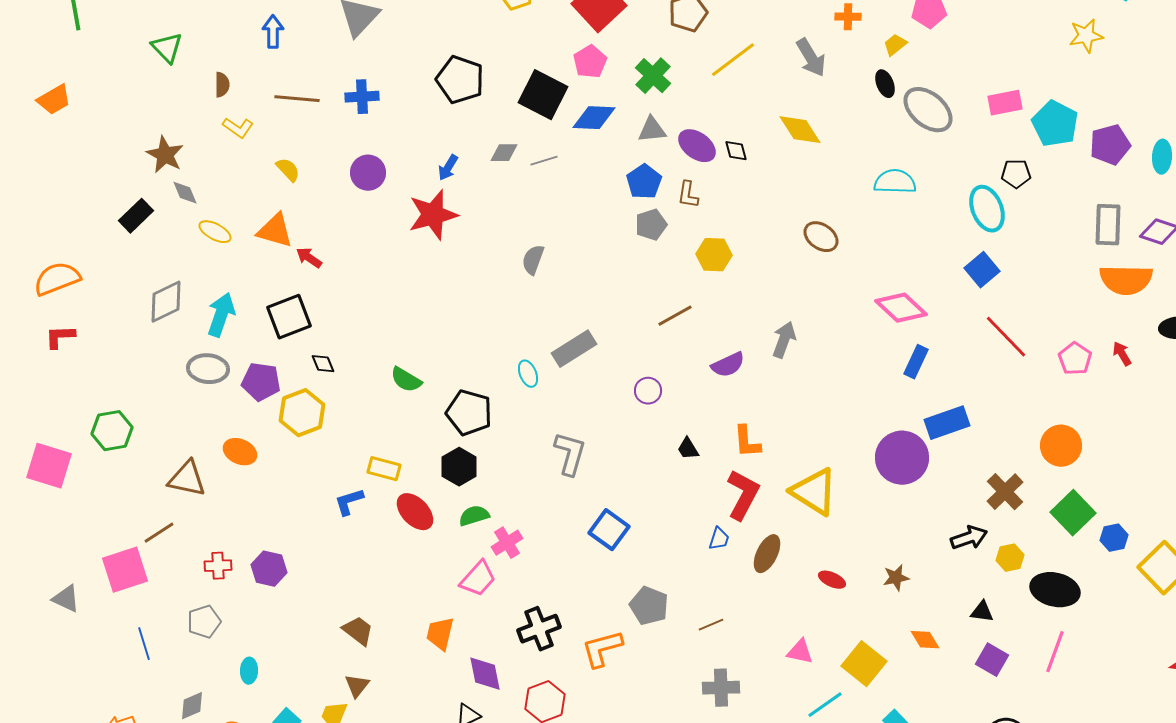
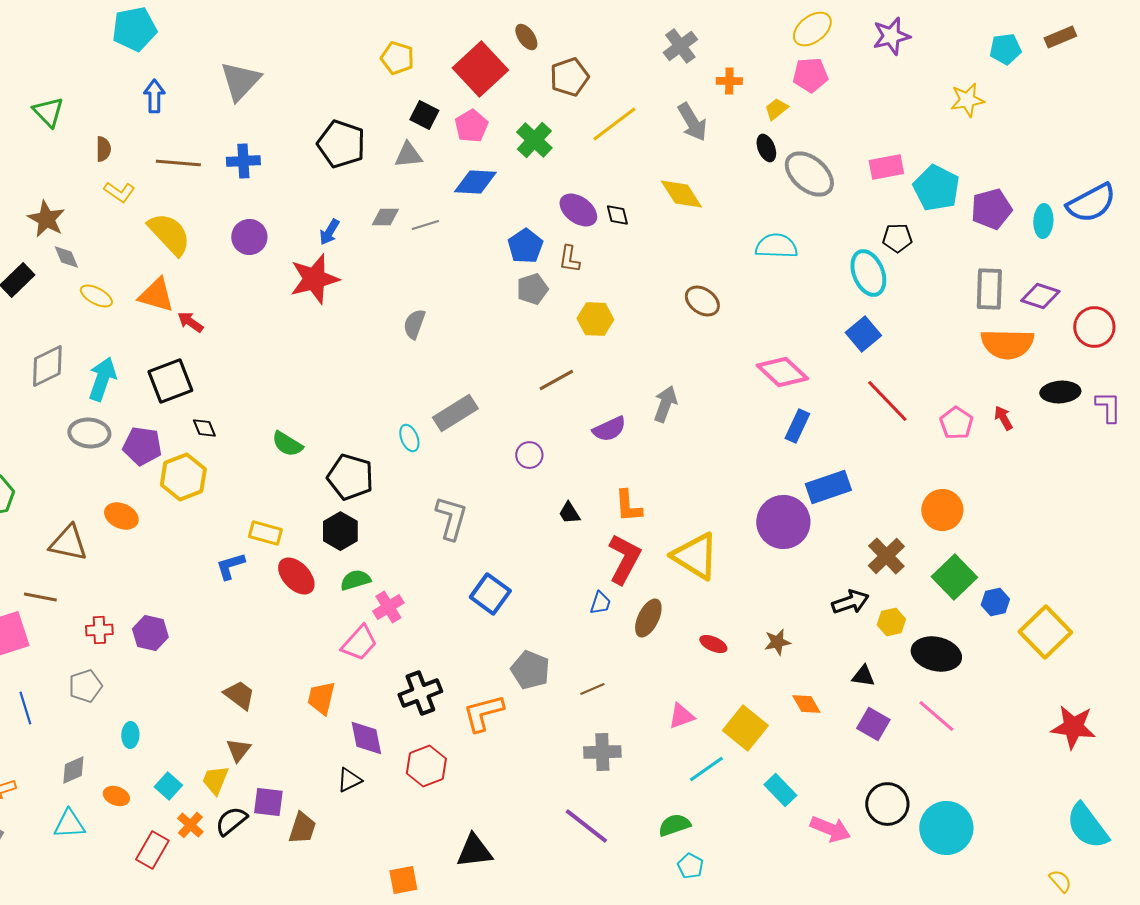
black square: (543, 95) -> (424, 115), moved, size x0.6
gray triangle: (652, 130) -> (408, 155), moved
yellow semicircle: (288, 170) -> (169, 234), size x1.8
brown line: (159, 533) -> (40, 597), turned 44
pink triangle: (800, 652) -> (681, 716), turned -32
pink line: (1055, 652) -> (936, 716), turned -69

